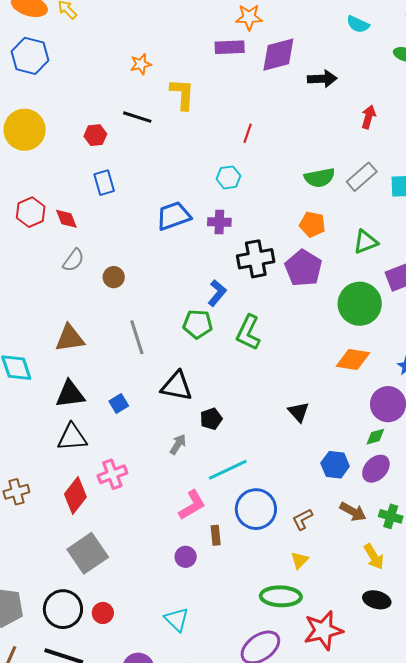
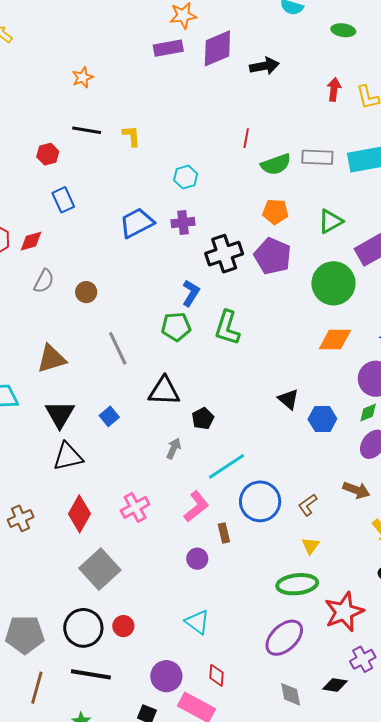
yellow L-shape: (182, 94) -> (131, 136), moved, size x0.7
red arrow: (369, 117) -> (334, 89), moved
red line: (248, 133) -> (246, 138), moved
gray rectangle: (362, 177) -> (317, 157), turned 52
red diamond: (66, 219) -> (31, 241), turned -75
black triangle: (70, 394) -> (60, 414), turned -44
blue hexagon: (335, 465) -> (322, 419), moved
pink cross: (112, 474) -> (135, 507), moved

